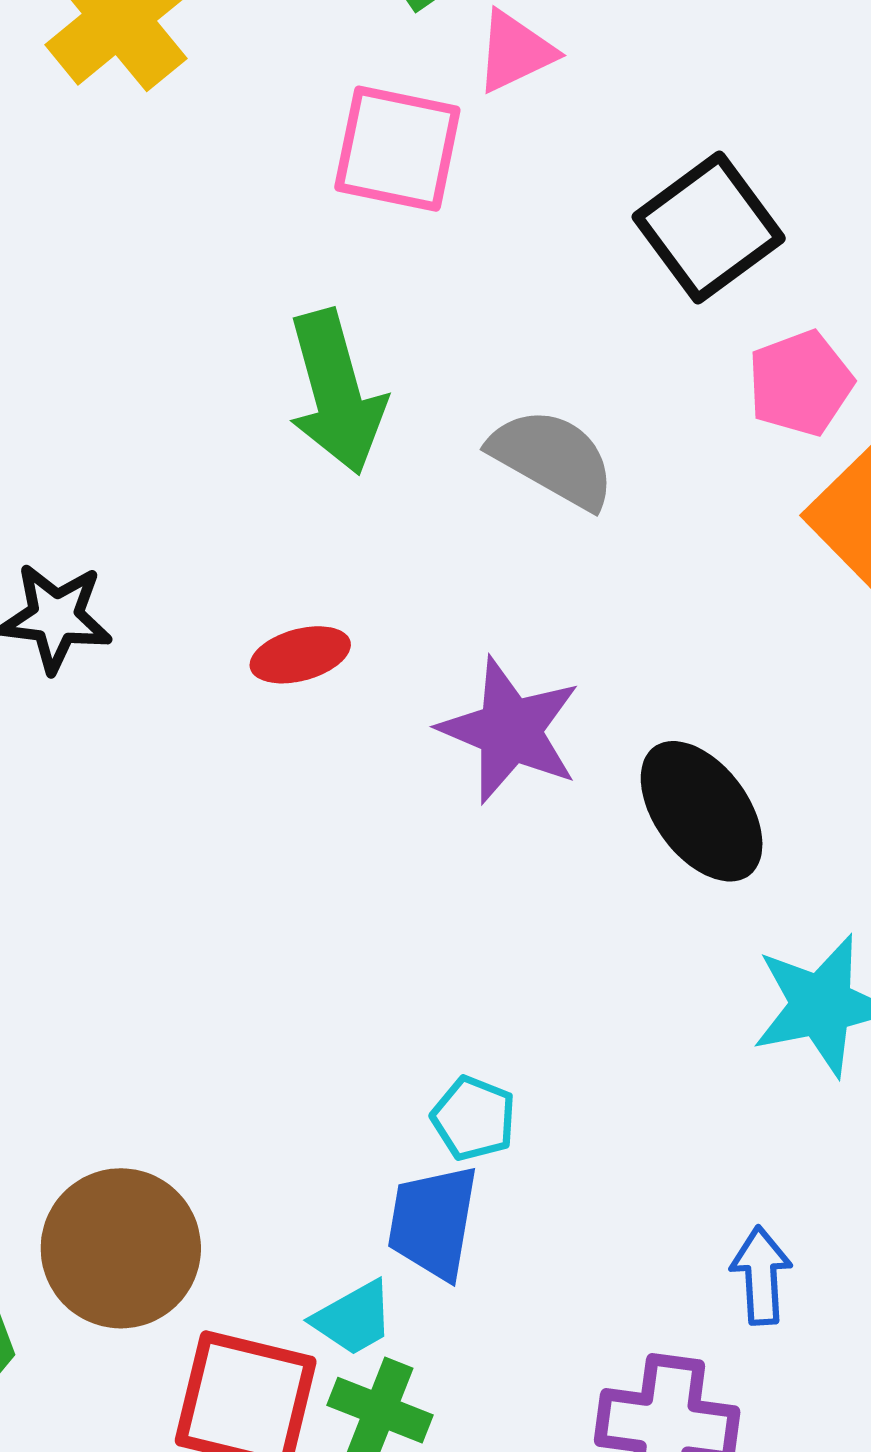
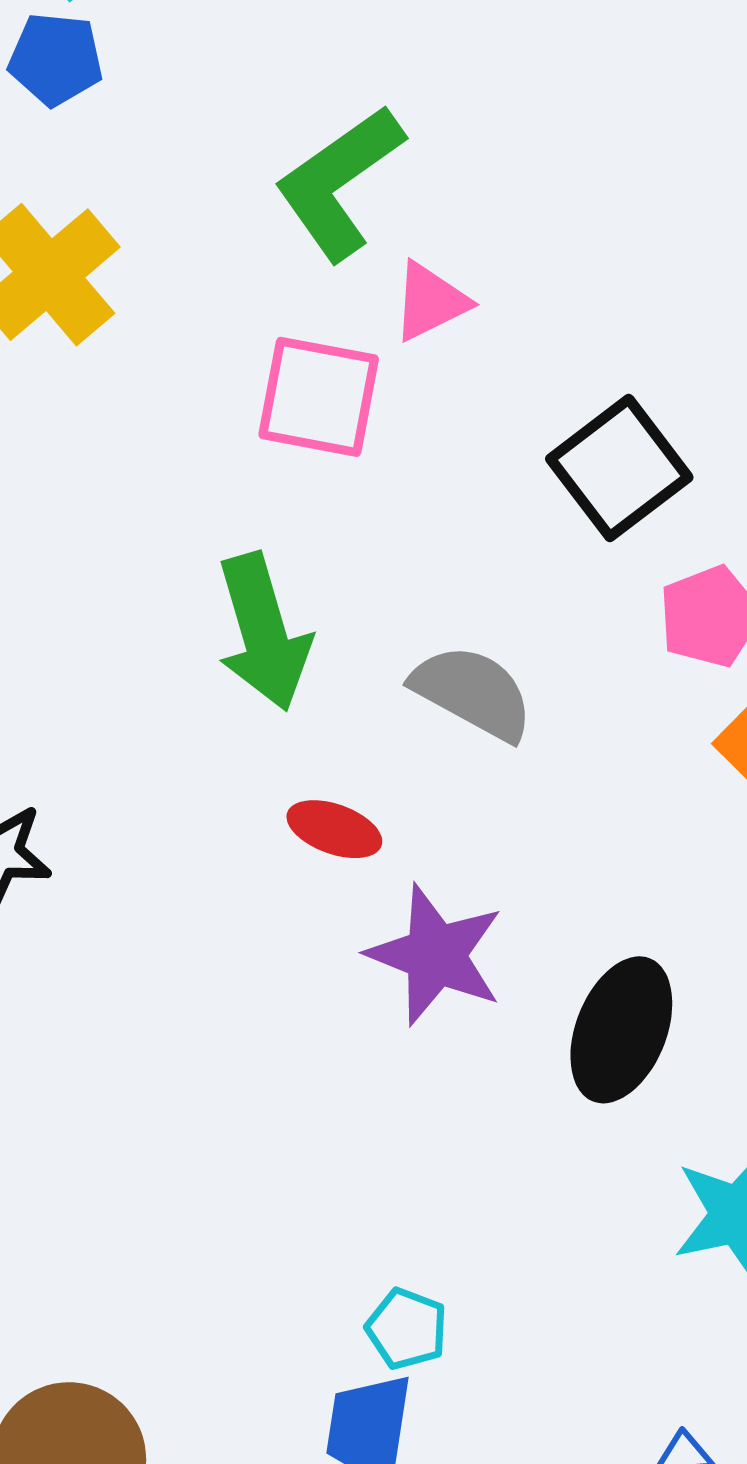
red ellipse: (300, 655) -> (334, 829), moved, turned 36
black ellipse: (702, 811) -> (621, 1030), turned 59

